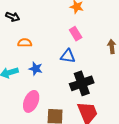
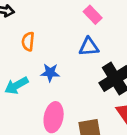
orange semicircle: (25, 43) -> (28, 41), turned -72

